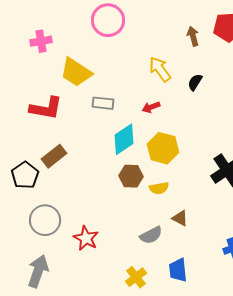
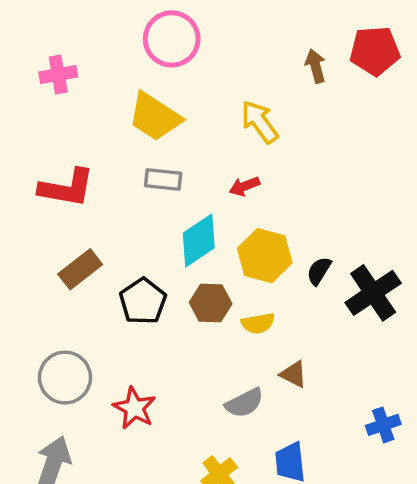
yellow trapezoid: (76, 72) -> (155, 117), moved
black semicircle: (195, 82) -> (319, 271), moved
black pentagon: (25, 175) -> (143, 301), moved

